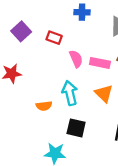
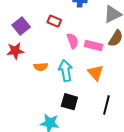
purple square: (21, 31) -> (21, 26), moved
orange semicircle: (44, 106) -> (41, 67), moved

